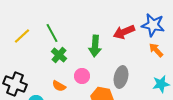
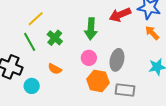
green line: (52, 33) -> (30, 42), moved
yellow line: (22, 36) -> (36, 19), moved
pink circle: (82, 76) -> (89, 58), moved

